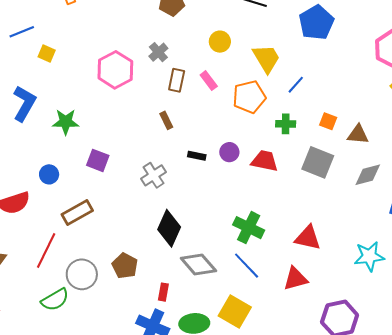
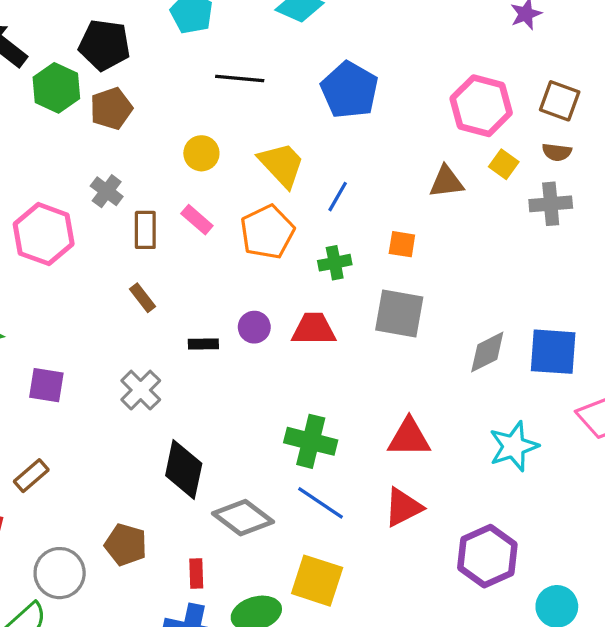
brown triangle: (358, 134) -> (446, 182), moved
gray diamond: (368, 175) -> (487, 352), moved
brown rectangle: (77, 213) -> (31, 476), size x0.7

